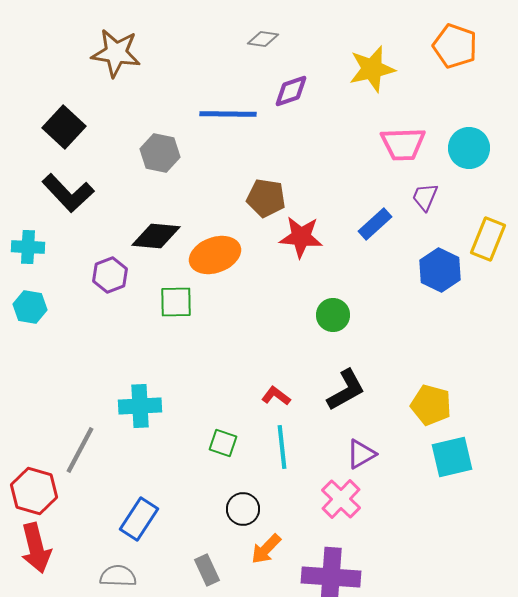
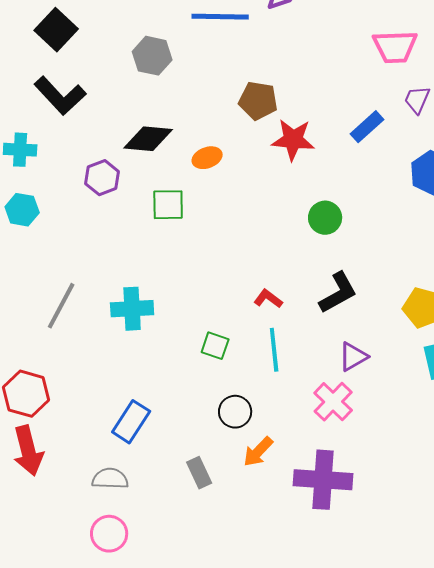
orange ellipse: (215, 255) -> (207, 158), size x0.6
gray line: (80, 450) -> (61, 306), moved

